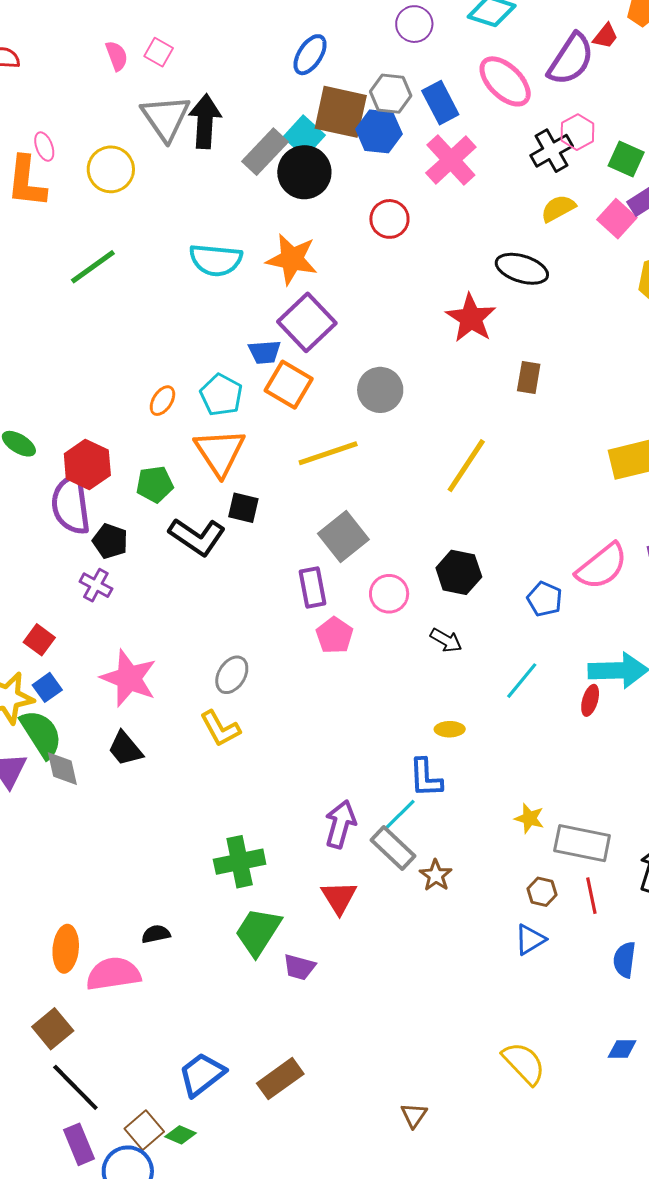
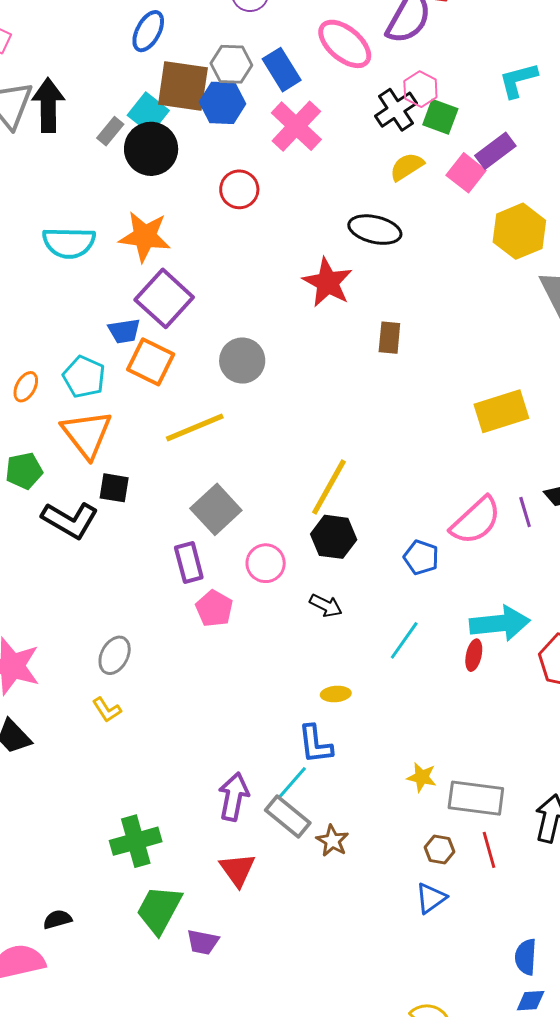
gray rectangle: (265, 152) -> (110, 131), size x0.6
green square: (626, 159) -> (440, 117), moved
yellow line: (466, 466) -> (329, 487), moved
yellow L-shape: (220, 729) -> (107, 710), size x0.7
blue semicircle: (624, 960) -> (526, 957), moved

